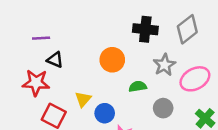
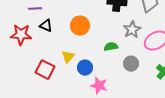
orange circle: (112, 60) -> (80, 26), moved
red star: (36, 83) -> (21, 35), moved

